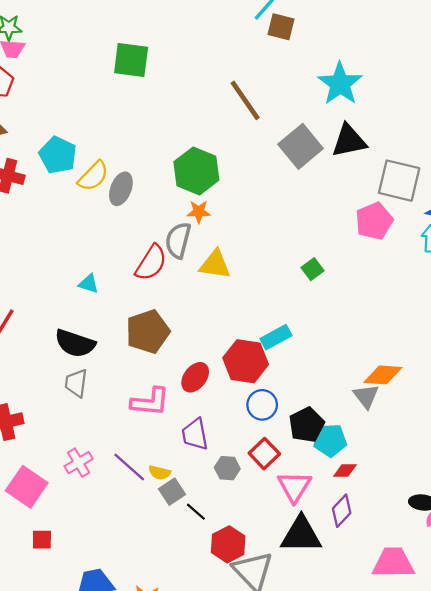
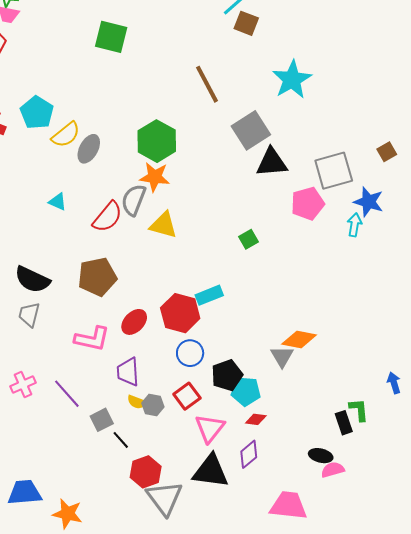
black triangle: (349, 141) -> (272, 162), moved
gray square: (399, 181) -> (334, 171), turned -36
orange star: (199, 212) -> (155, 177), size x1.4
cyan triangle: (89, 284) -> (58, 202), moved
yellow semicircle: (159, 473) -> (137, 402), moved

